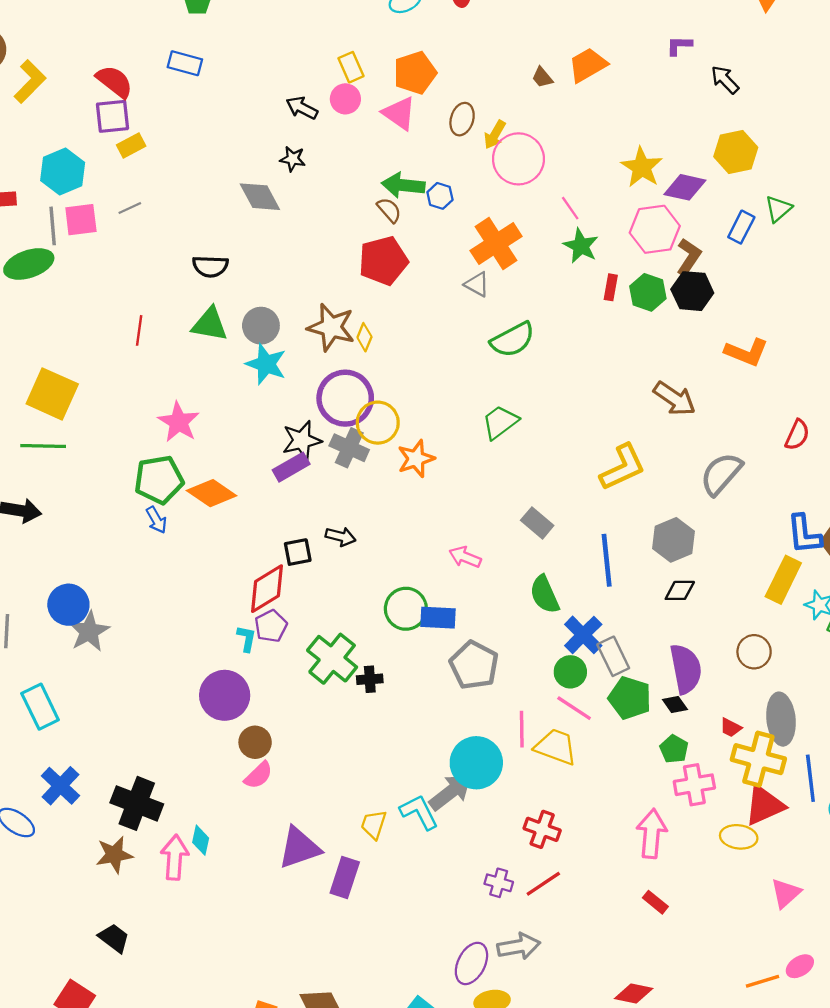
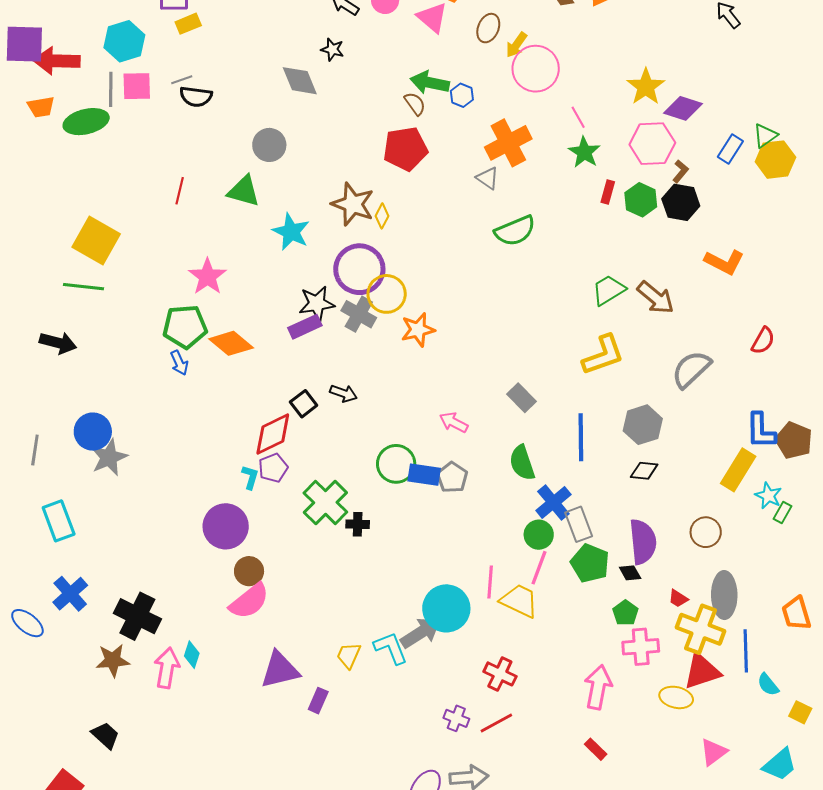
yellow hexagon: (736, 152) -> (775, 160), moved
brown L-shape: (689, 257) -> (681, 171), size x0.7
black semicircle: (210, 266) -> (196, 97), moved
gray circle: (261, 326) -> (269, 145), moved
green trapezoid: (500, 422) -> (609, 290), moved
black square: (298, 552) -> (304, 404), turned -32
gray pentagon: (474, 665) -> (452, 477), moved, size x0.7
pink line: (574, 708) -> (539, 568), turned 72
pink semicircle: (258, 775) -> (249, 601), size x1.5
purple rectangle: (345, 878) -> (318, 701), size x0.7

